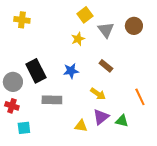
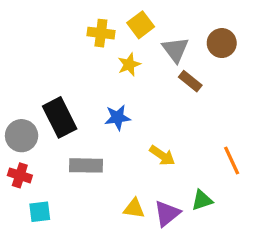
yellow cross: (22, 20) -> (101, 33), moved
brown rectangle: (106, 66) -> (190, 81), moved
purple triangle: (101, 117) -> (167, 213), moved
green triangle: (122, 121) -> (202, 200), turned -32

